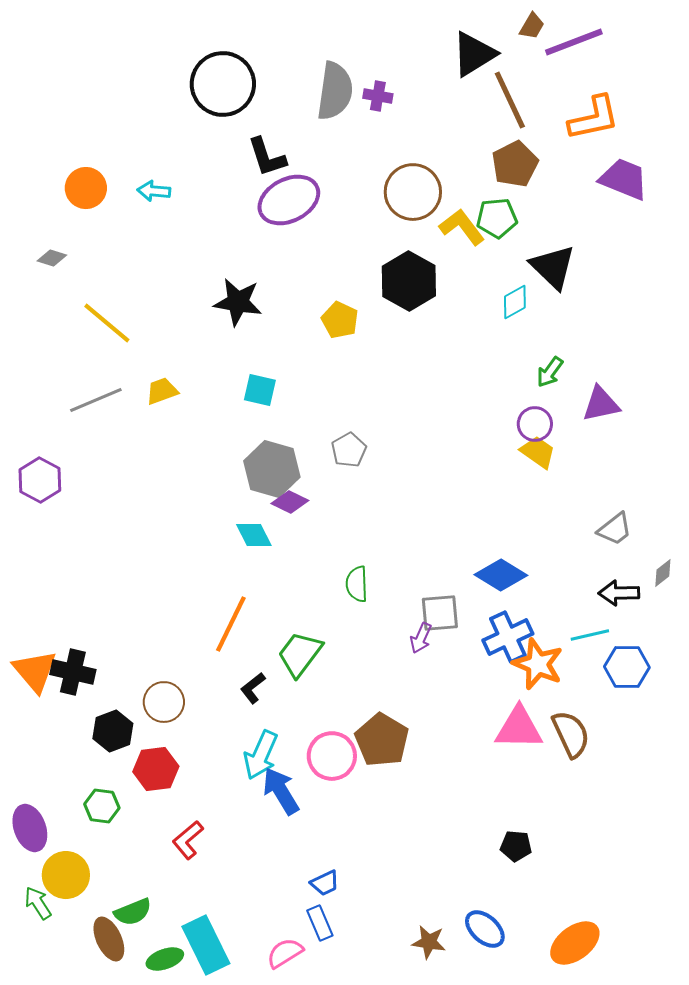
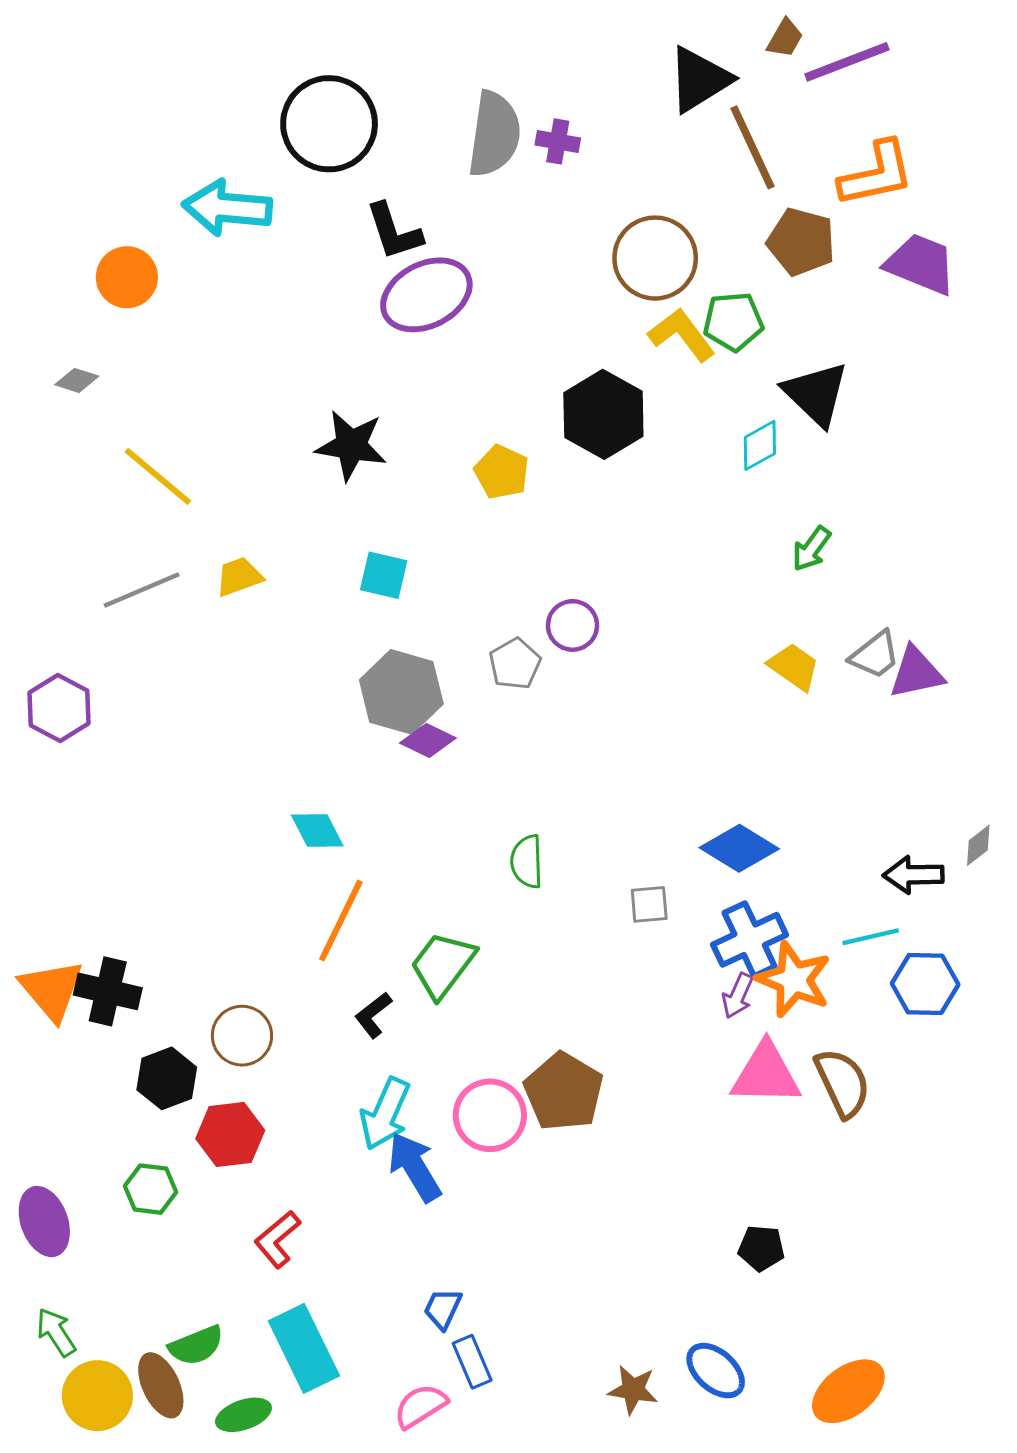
brown pentagon: (515, 164) -> (801, 242), moved, turned -30
cyan arrow: (154, 191) -> (227, 208), moved, size x1.8
brown circle: (413, 192) -> (655, 258), moved
purple triangle: (601, 404) -> (916, 673), moved
purple circle: (535, 424) -> (572, 625), moved
gray trapezoid: (615, 529) -> (875, 655), moved
cyan diamond: (254, 535) -> (317, 831), moved
gray square: (440, 613) -> (649, 904), size x0.7
purple arrow: (421, 638) -> (738, 996), moved
yellow circle: (66, 875) -> (97, 1396), moved
blue trapezoid: (325, 883) -> (443, 1309), moved, turned 140
cyan rectangle: (206, 945) -> (304, 1348), moved

